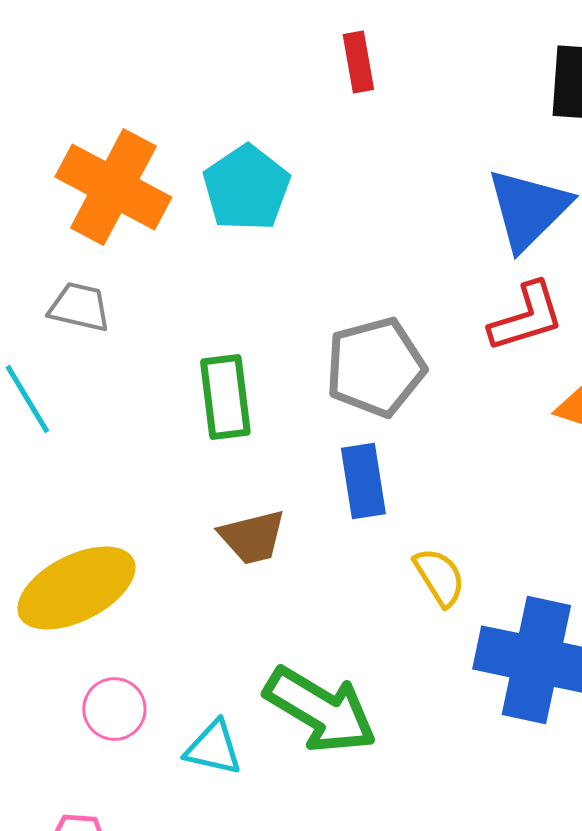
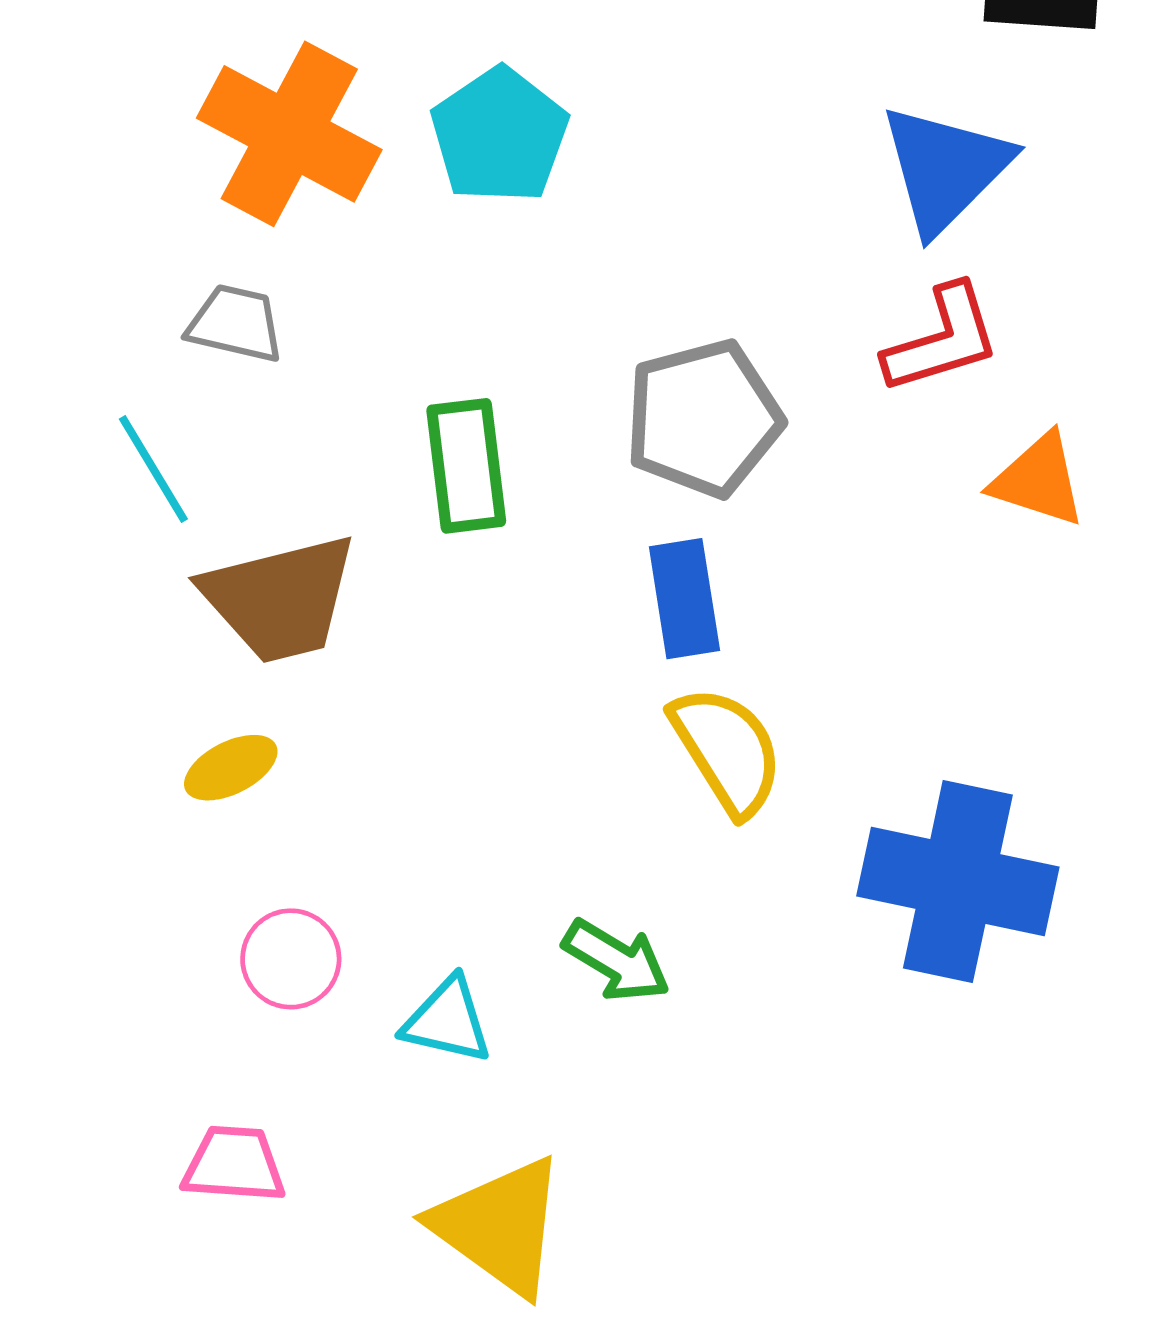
brown trapezoid: (252, 537) -> (280, 599), moved, size x1.5
yellow semicircle: (439, 577) -> (727, 750), moved, size x1.4
yellow ellipse: (76, 588) -> (231, 768), size x0.5
green arrow: (320, 710) -> (616, 961), size x0.6

